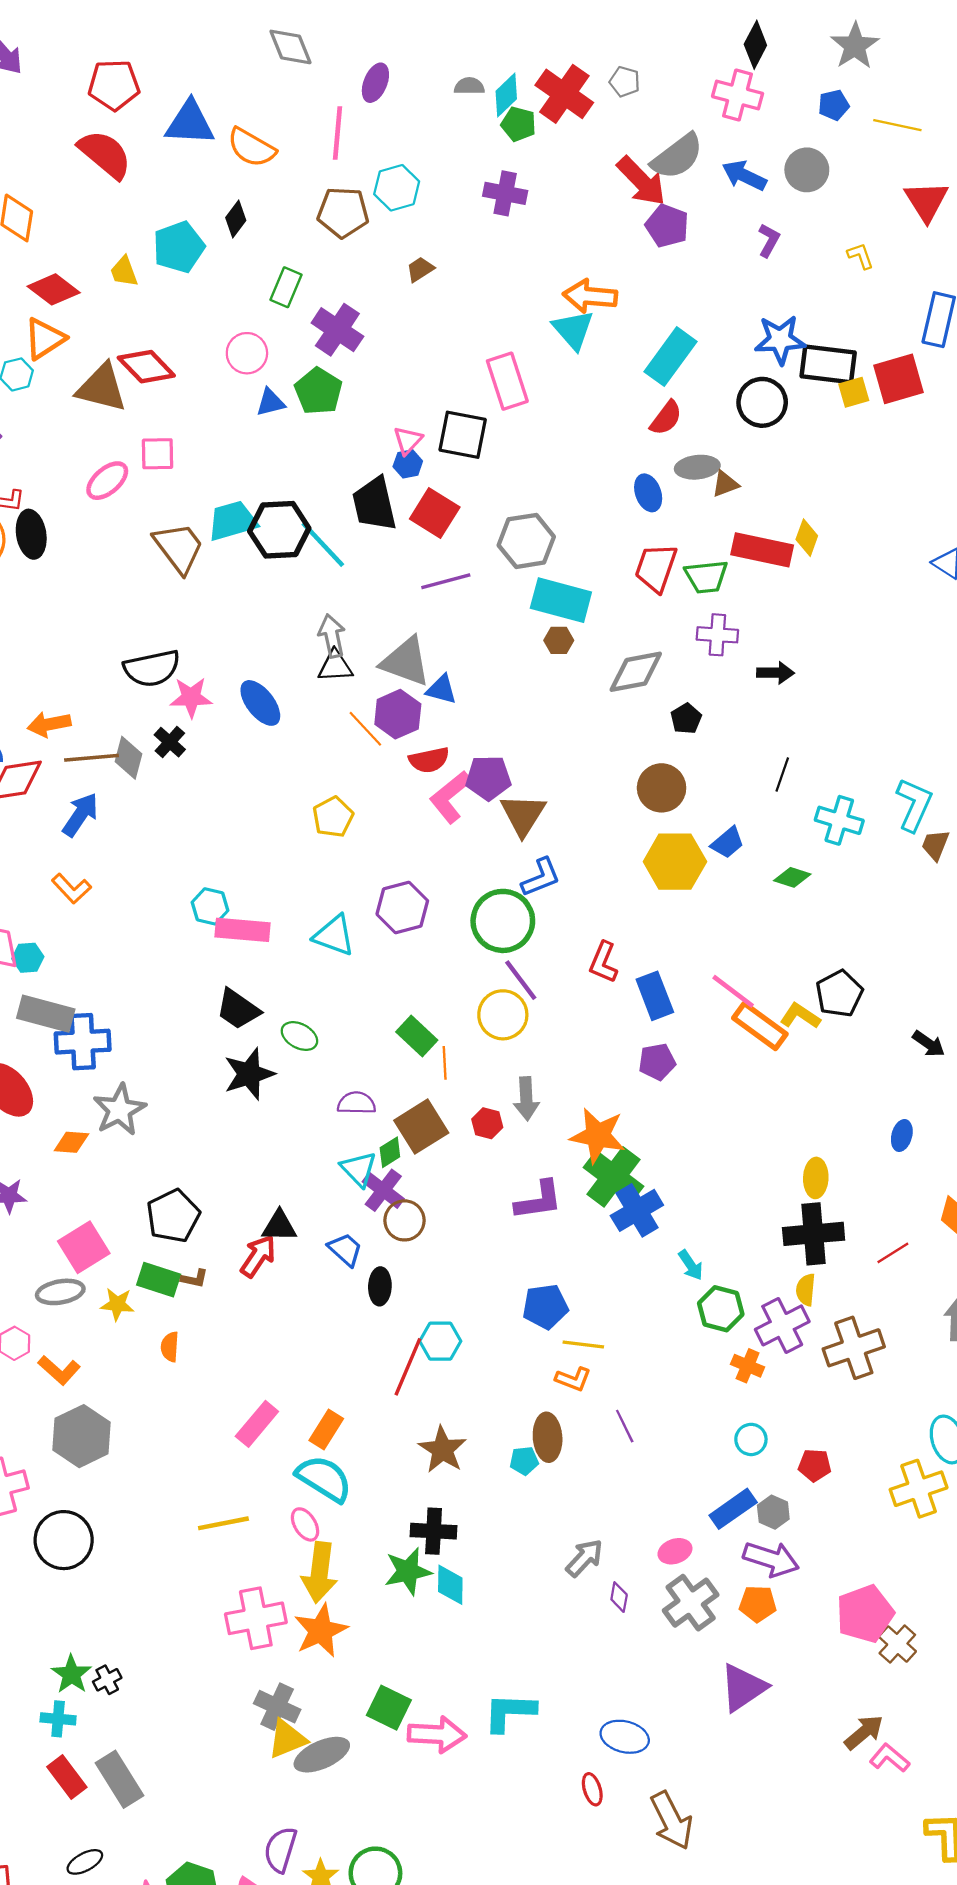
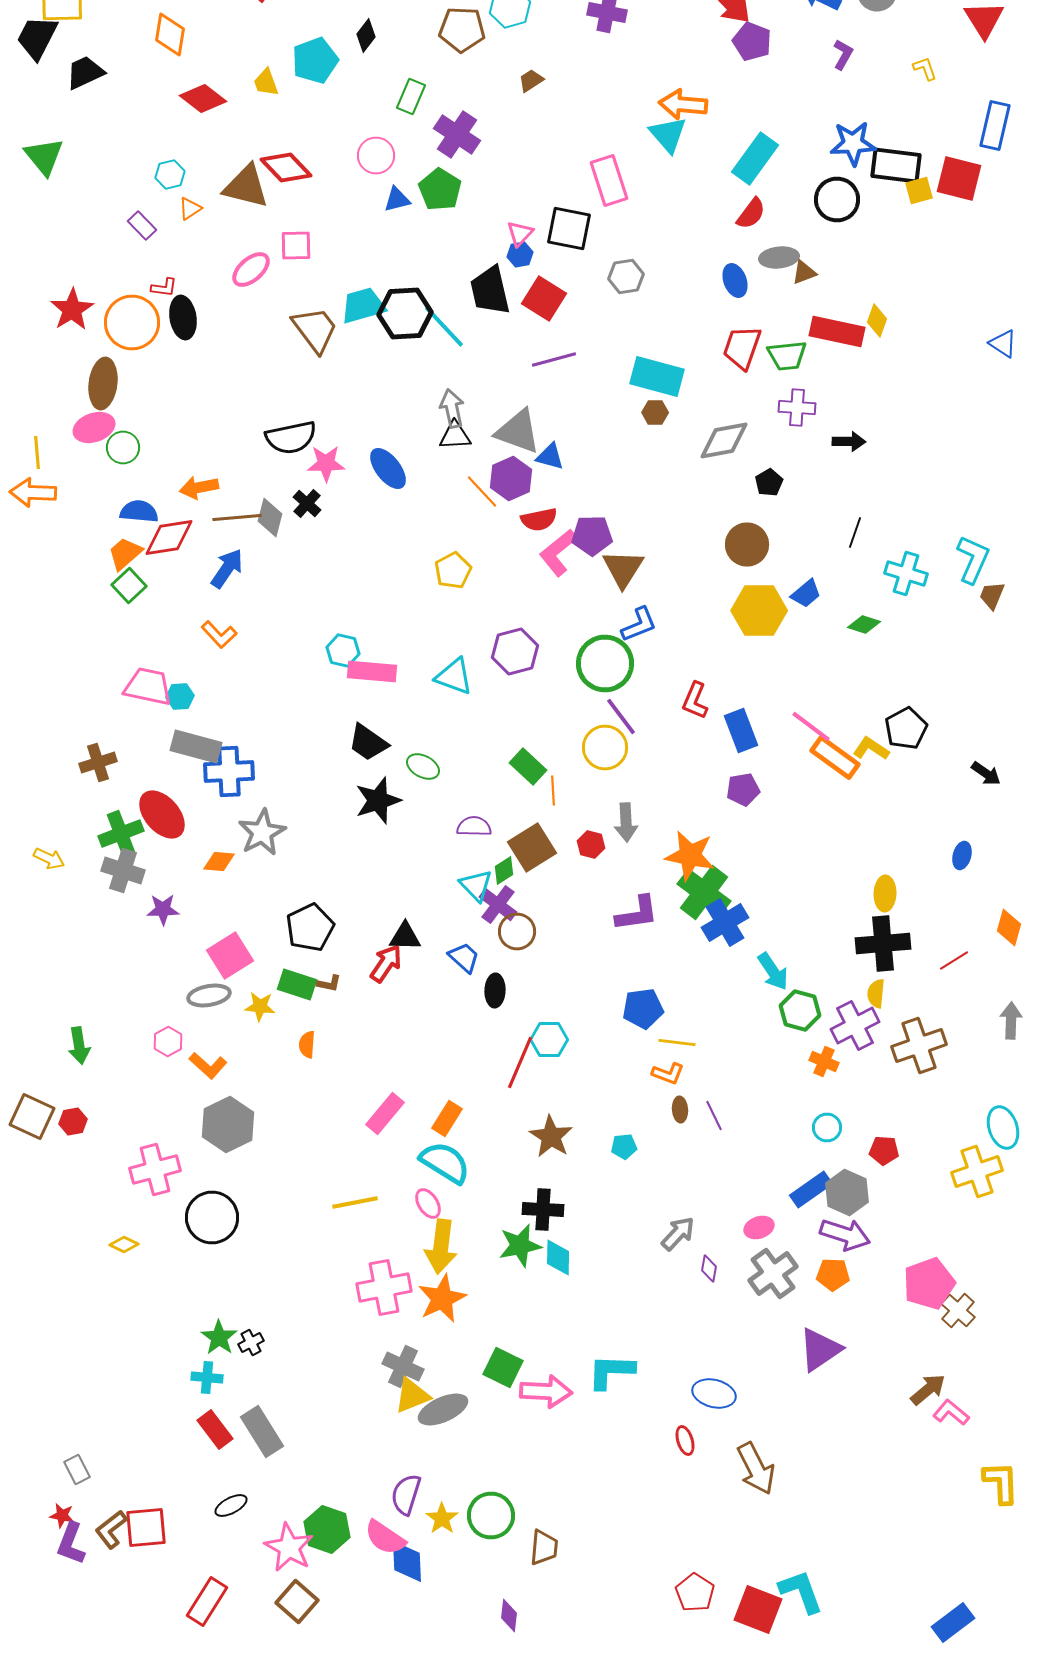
orange triangle: (45, 339) -> (190, 208), moved, size x0.6
red square: (898, 379) -> (959, 178), turned 30
gray hexagon: (526, 541) -> (626, 276), moved, size x0.7
cyan arrow: (691, 1265) -> (773, 972), size x1.4
brown ellipse: (548, 1437) -> (680, 1110), moved, size x0.6
gray hexagon: (773, 1512) -> (847, 1192), size x1.5

